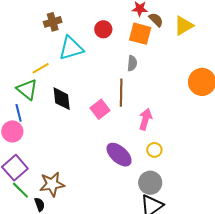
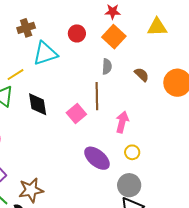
brown semicircle: (156, 20) -> (142, 75), moved
yellow triangle: (184, 26) -> (157, 27), turned 30
orange square: (140, 34) -> (114, 37), turned 30

